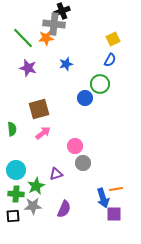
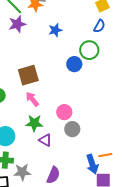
purple star: (28, 68) -> (17, 24), moved, turned -30
pink arrow: (43, 133) -> (32, 99), turned -91
purple triangle: (56, 174) -> (45, 140), turned 48
green star: (36, 186) -> (34, 123), moved, turned 30

